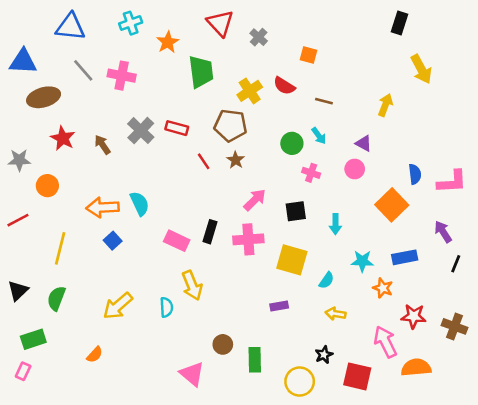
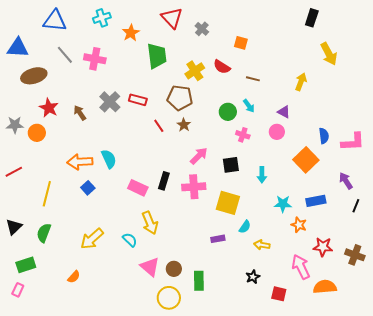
orange circle: (47, 186) -> (37, 133), moved
cyan semicircle: (326, 280) -> (245, 227), moved
cyan semicircle: (166, 307) -> (130, 240), turned -42
pink triangle: (192, 374) -> (150, 267), moved
red square: (357, 376) -> (279, 294), size x0.7
yellow circle: (300, 382) -> (169, 298), moved

